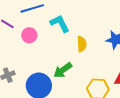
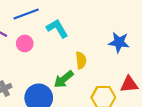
yellow semicircle: (82, 44) -> (81, 60), moved

